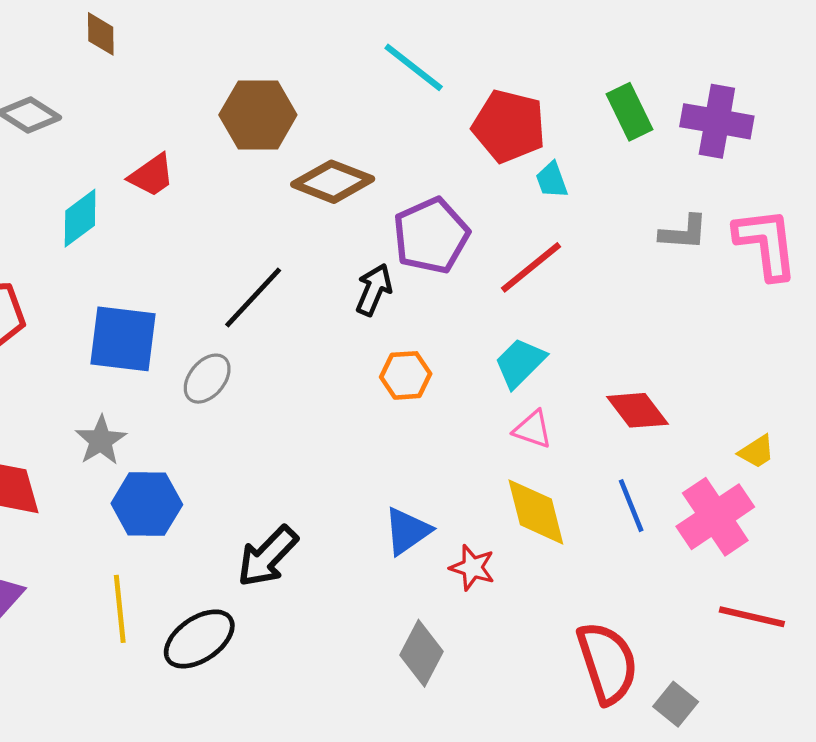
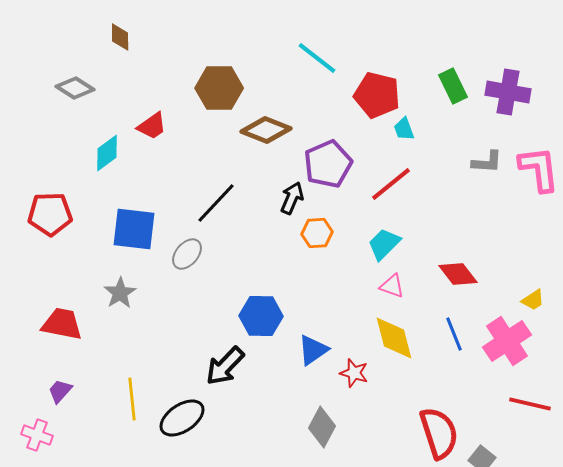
orange hexagon: (406, 375) -> (317, 233), moved
blue hexagon: (147, 504) -> (261, 316), moved

